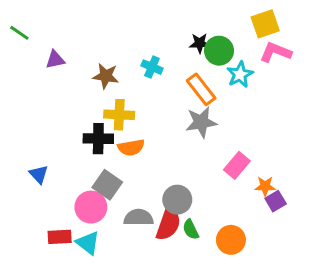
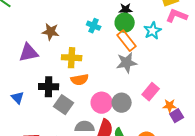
green circle: (219, 51) -> (125, 23), moved
purple triangle: (55, 60) -> (29, 53), moved, size x1.5
brown star: (106, 76) -> (51, 32), moved
black cross: (98, 139) -> (49, 87), moved
gray circle: (177, 200) -> (122, 103), moved
pink circle: (91, 207) -> (102, 103), moved

